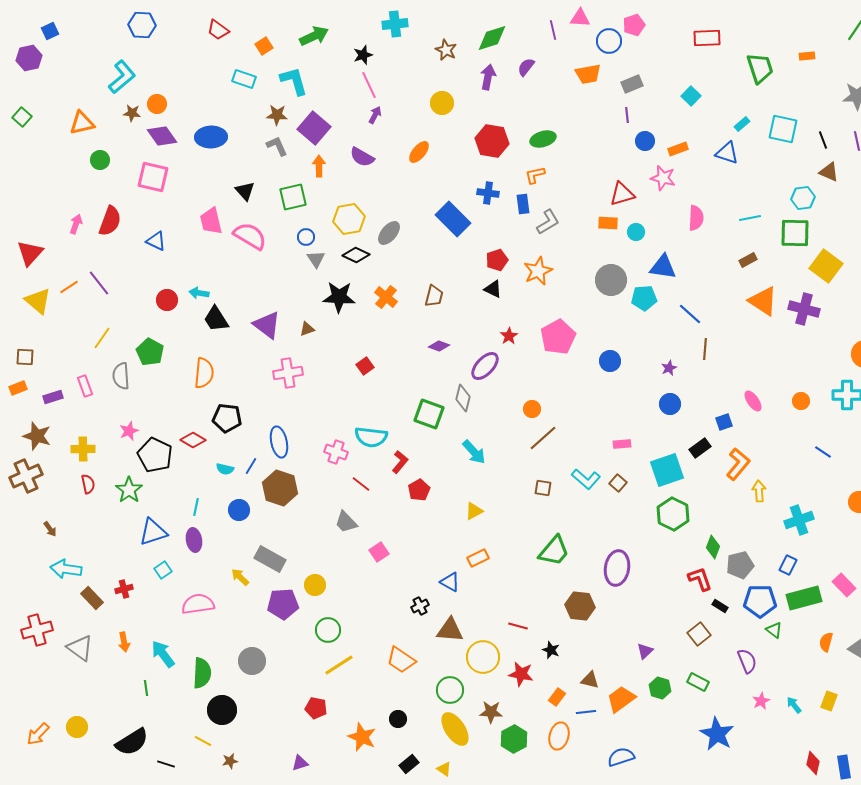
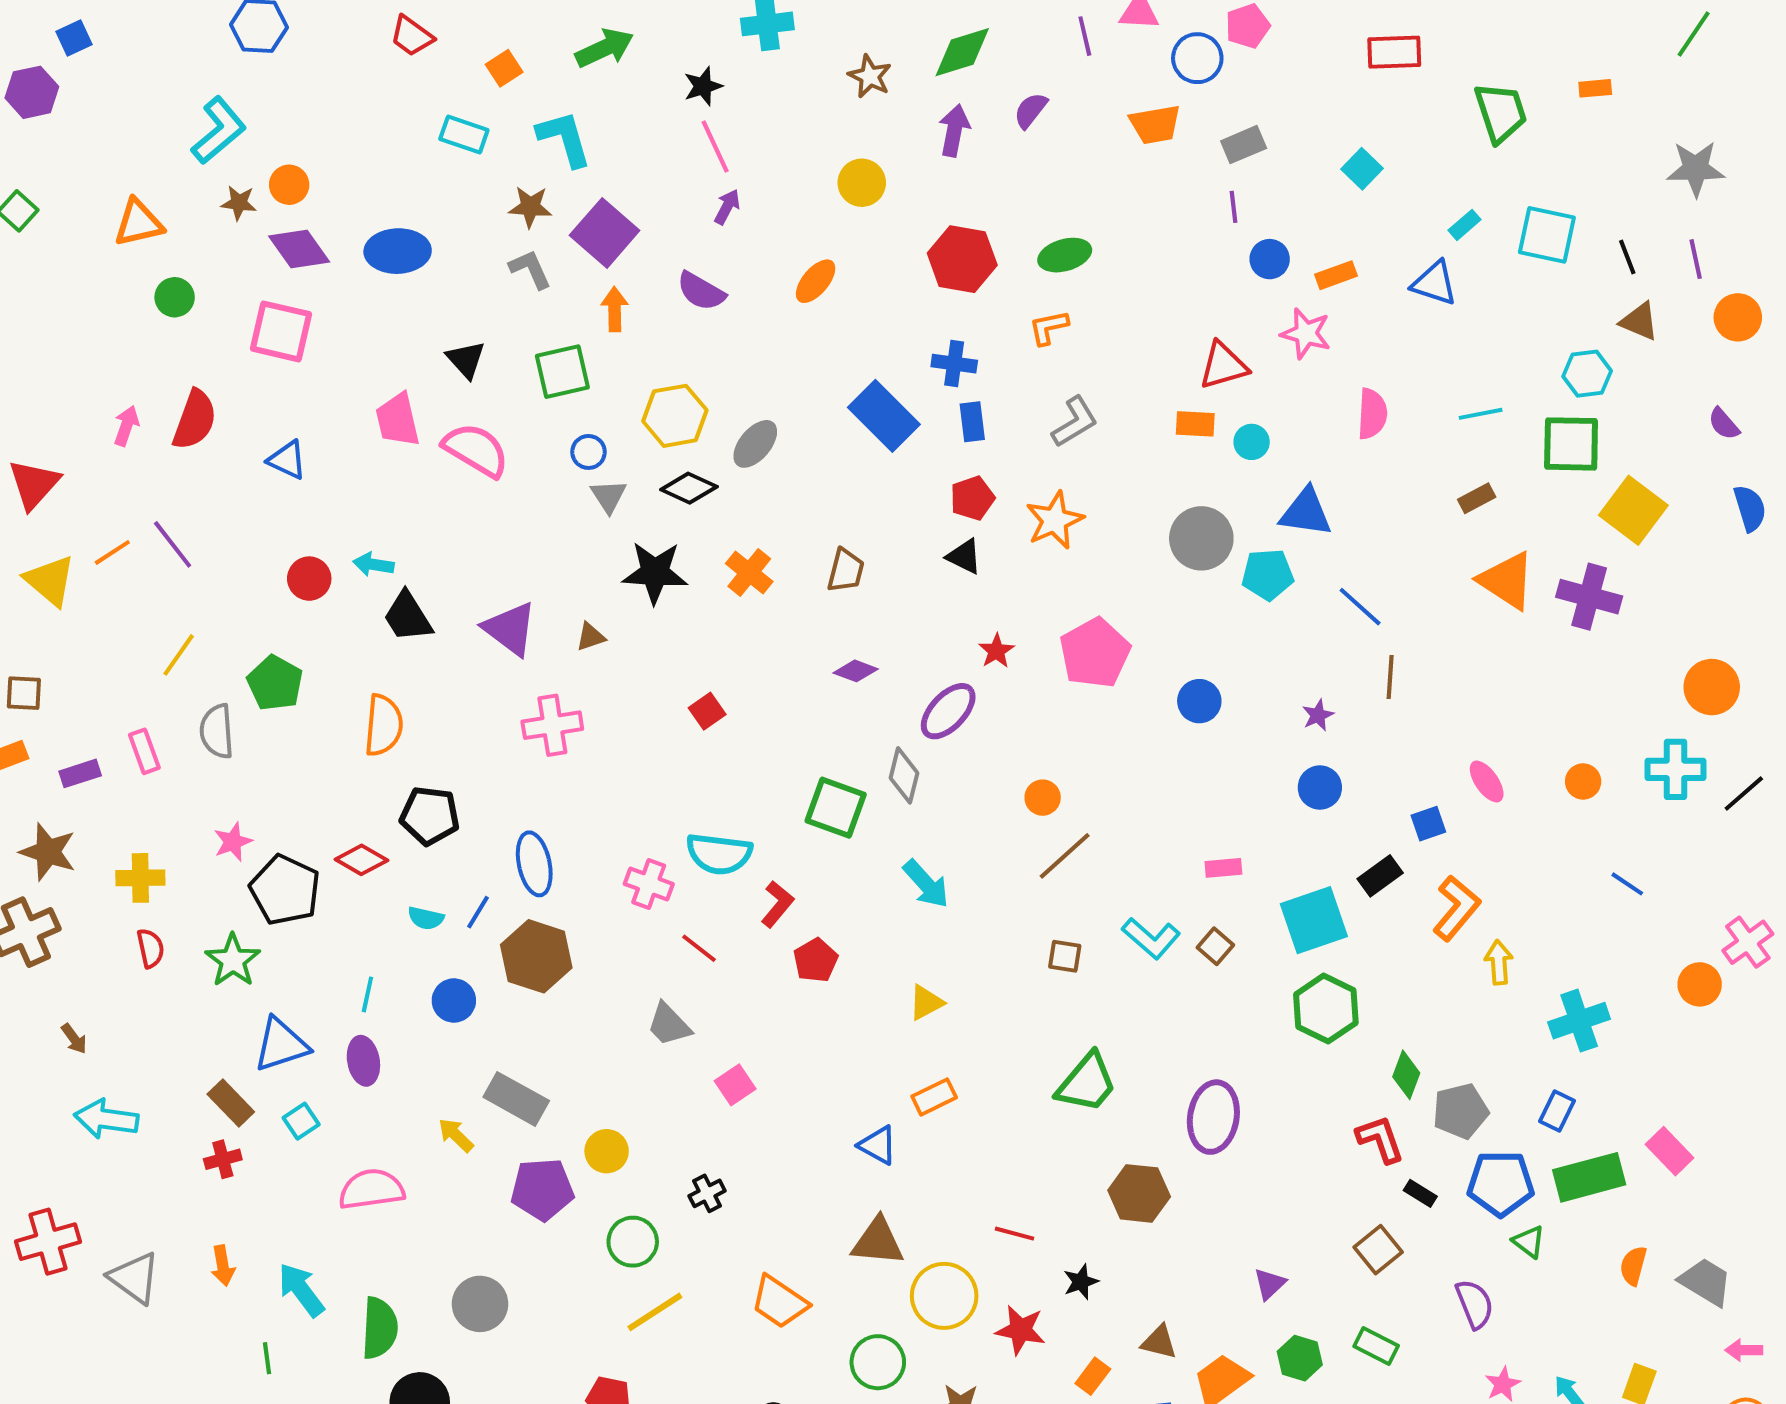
blue rectangle: (523, 204) -> (972, 422), moved
brown rectangle: (92, 598) -> (231, 1103), moved
black cross: (420, 606) -> (707, 1193), moved
black star: (551, 650) -> (1081, 1282), turned 30

